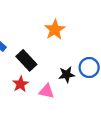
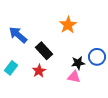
pink triangle: (47, 91) -> (74, 77), moved

